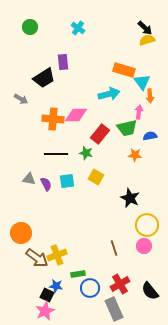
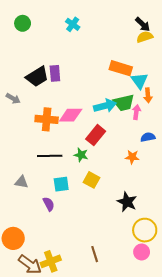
purple rectangle: (63, 62) -> (55, 73), moved
cyan arrow: (109, 94) -> (105, 106), moved
green trapezoid: (127, 128) -> (124, 103), moved
purple semicircle: (46, 184) -> (49, 204), moved
brown line: (114, 248) -> (95, 254), moved

